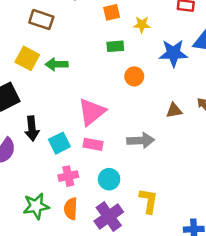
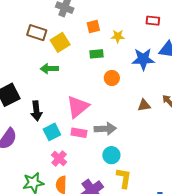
yellow square: (27, 58) -> (60, 42), moved, turned 30
black arrow: (32, 129) -> (36, 111), moved
gray arrow: (141, 140) -> (105, 129), moved
pink cross: (68, 176) -> (59, 159), turned -35
cyan circle: (109, 179) -> (111, 155), moved

